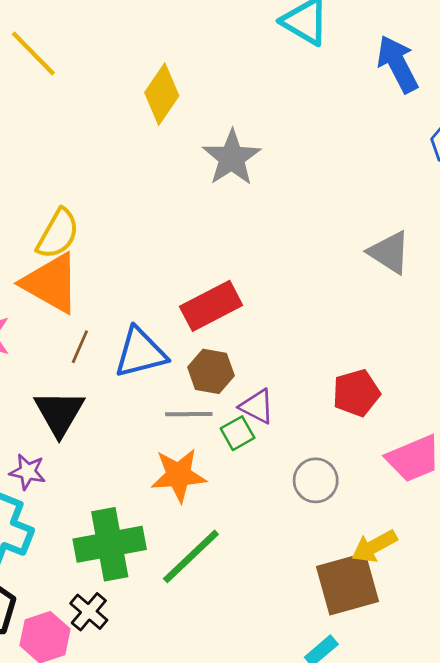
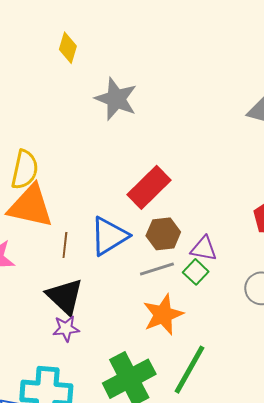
yellow diamond: (162, 94) -> (68, 48), size x0.7
gray star: (232, 158) -> (116, 99), moved
purple star: (28, 472) -> (66, 329), moved

